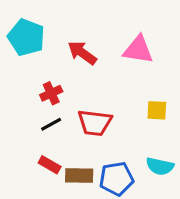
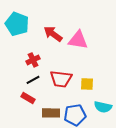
pink triangle: (138, 50) -> (78, 40), moved
yellow square: (157, 110) -> (87, 84), moved
red rectangle: (50, 165) -> (28, 98), moved

